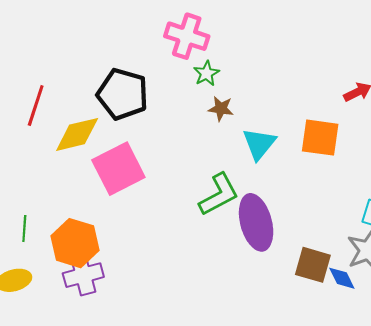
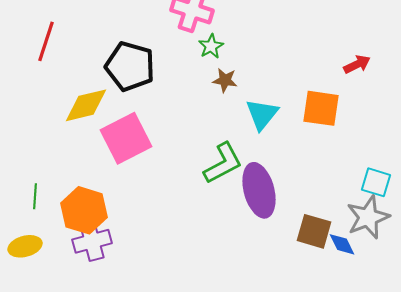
red line: (36, 106) -> (46, 41), moved

